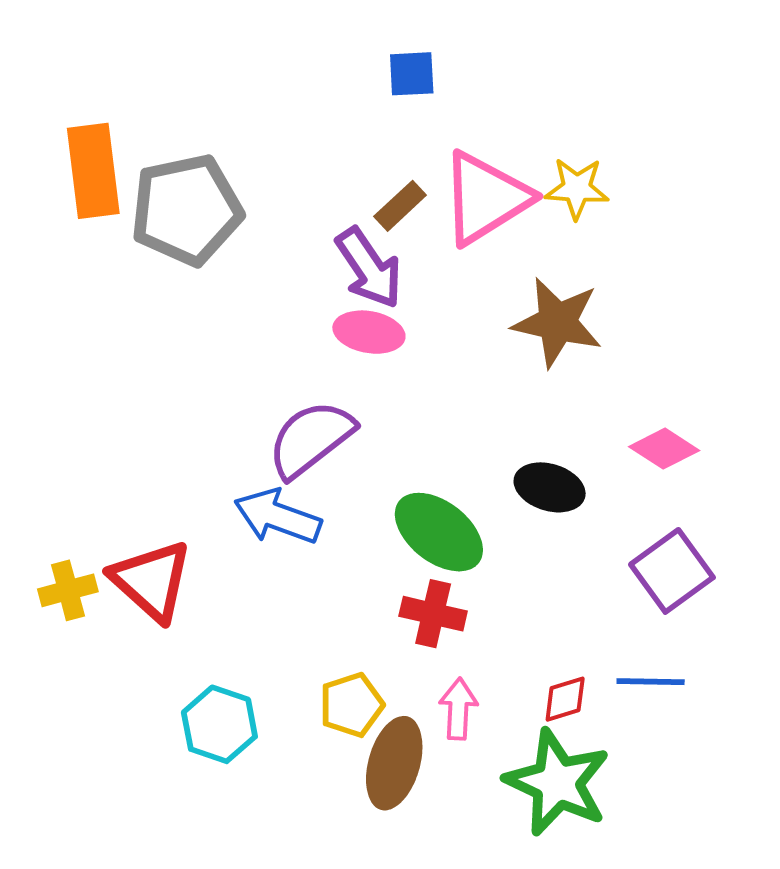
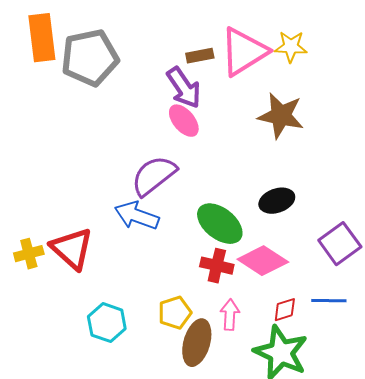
brown rectangle: (400, 206) -> (200, 56), turned 32
pink ellipse: (369, 332) -> (184, 121), turned 40
pink diamond: (664, 449) -> (263, 261), moved, size x1.4
black ellipse: (550, 487) -> (277, 201), turned -36

